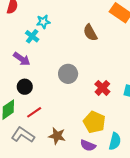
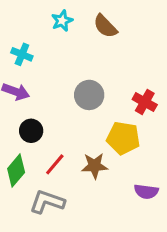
cyan star: (43, 22) -> (62, 21), moved
yellow pentagon: (94, 122) -> (123, 138), moved
brown star: (57, 136) -> (95, 166), moved

